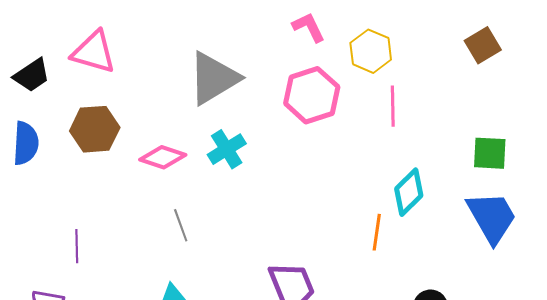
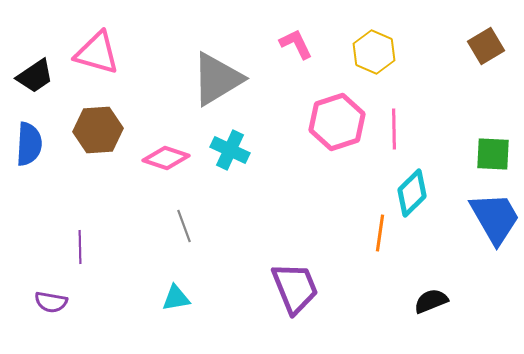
pink L-shape: (309, 27) -> (296, 44), moved
pink hexagon: (312, 95) -> (337, 122), moved
pink line: (393, 106) -> (394, 129), moved
cyan cross: (227, 149) -> (230, 150), turned -33

